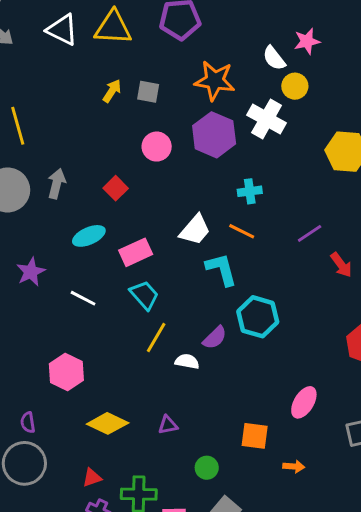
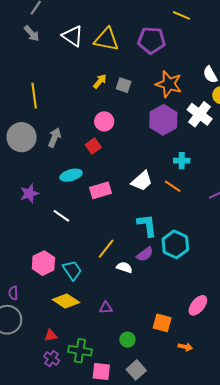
pink circle: (157, 147) -> (104, 121), moved
cyan L-shape: (221, 269) -> (147, 225), moved
cyan trapezoid: (144, 295) -> (72, 270), moved

